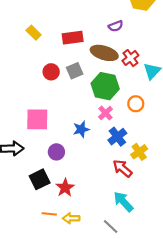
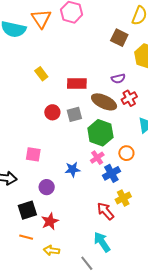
red cross: (130, 58) -> (129, 98), moved
pink square: (37, 119) -> (33, 154), size x0.7
blue cross: (117, 137) -> (111, 173), moved
orange line: (49, 214) -> (26, 237), moved

